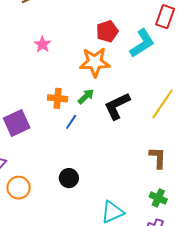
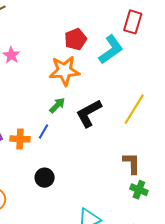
orange cross: (58, 98) -> (20, 139), moved
black circle: (69, 178) -> (45, 178), moved
green cross: (158, 198) -> (139, 190), moved

